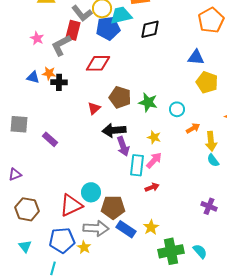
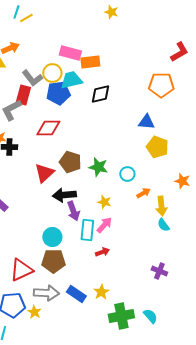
orange pentagon: (211, 20) -> (161, 85), turned 30
red triangle: (94, 108) -> (44, 173), size x1.5
cyan circle: (91, 192) -> (52, 237), moved
brown pentagon: (113, 207) -> (53, 261), moved

